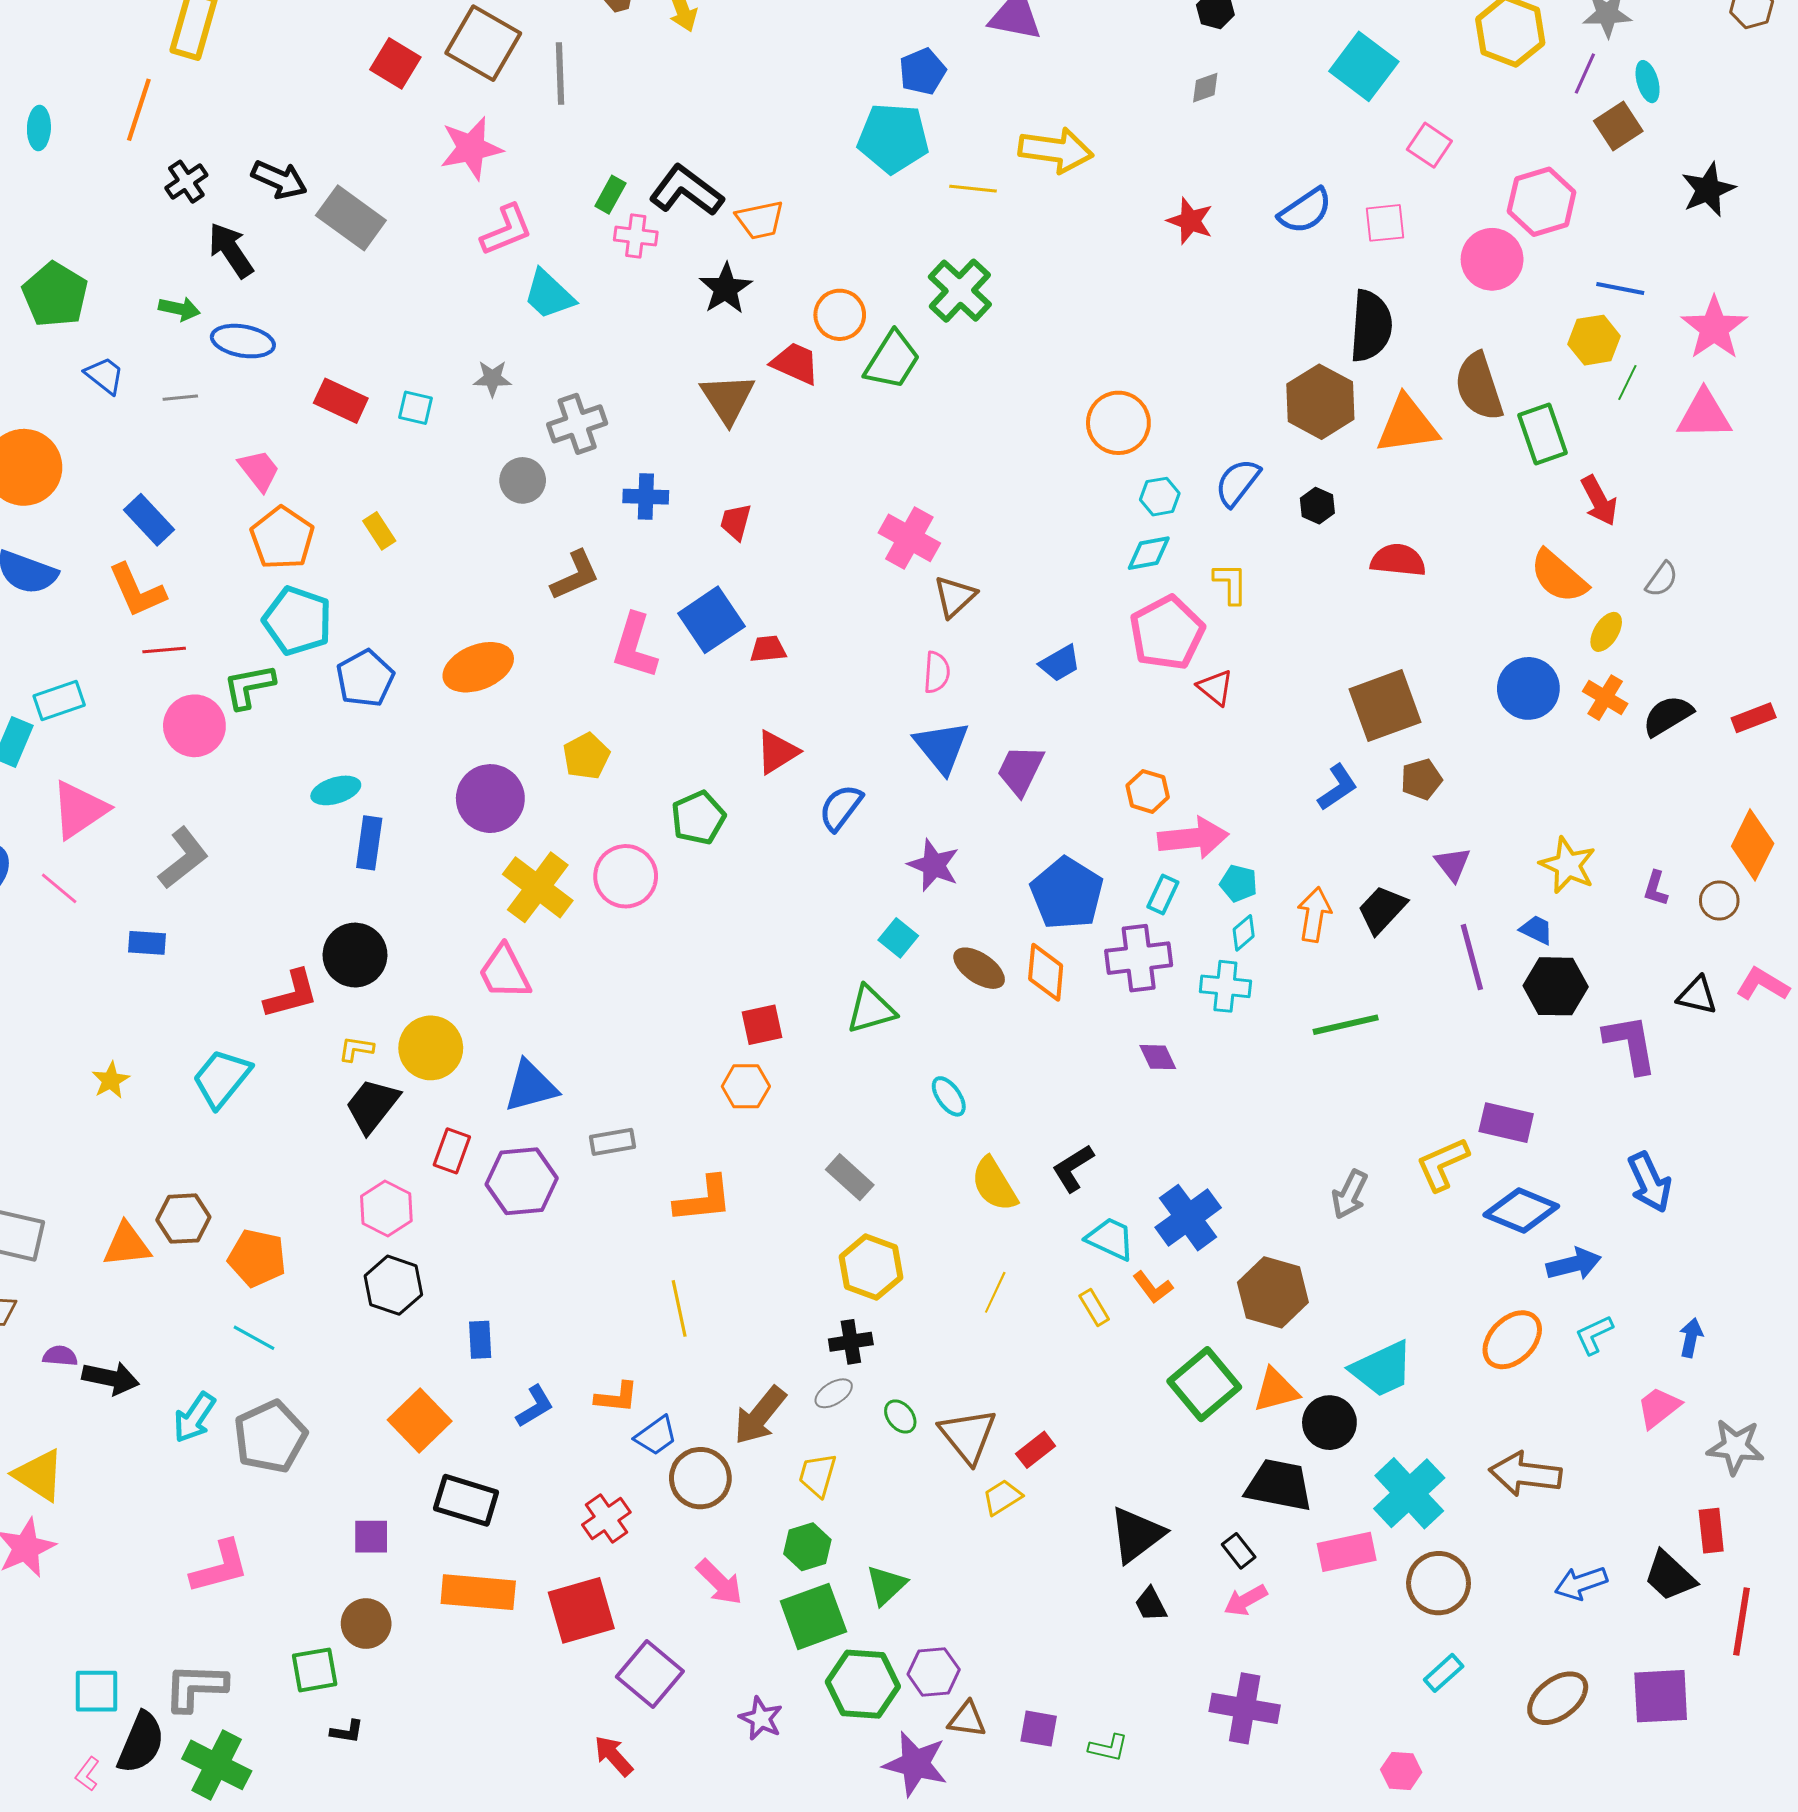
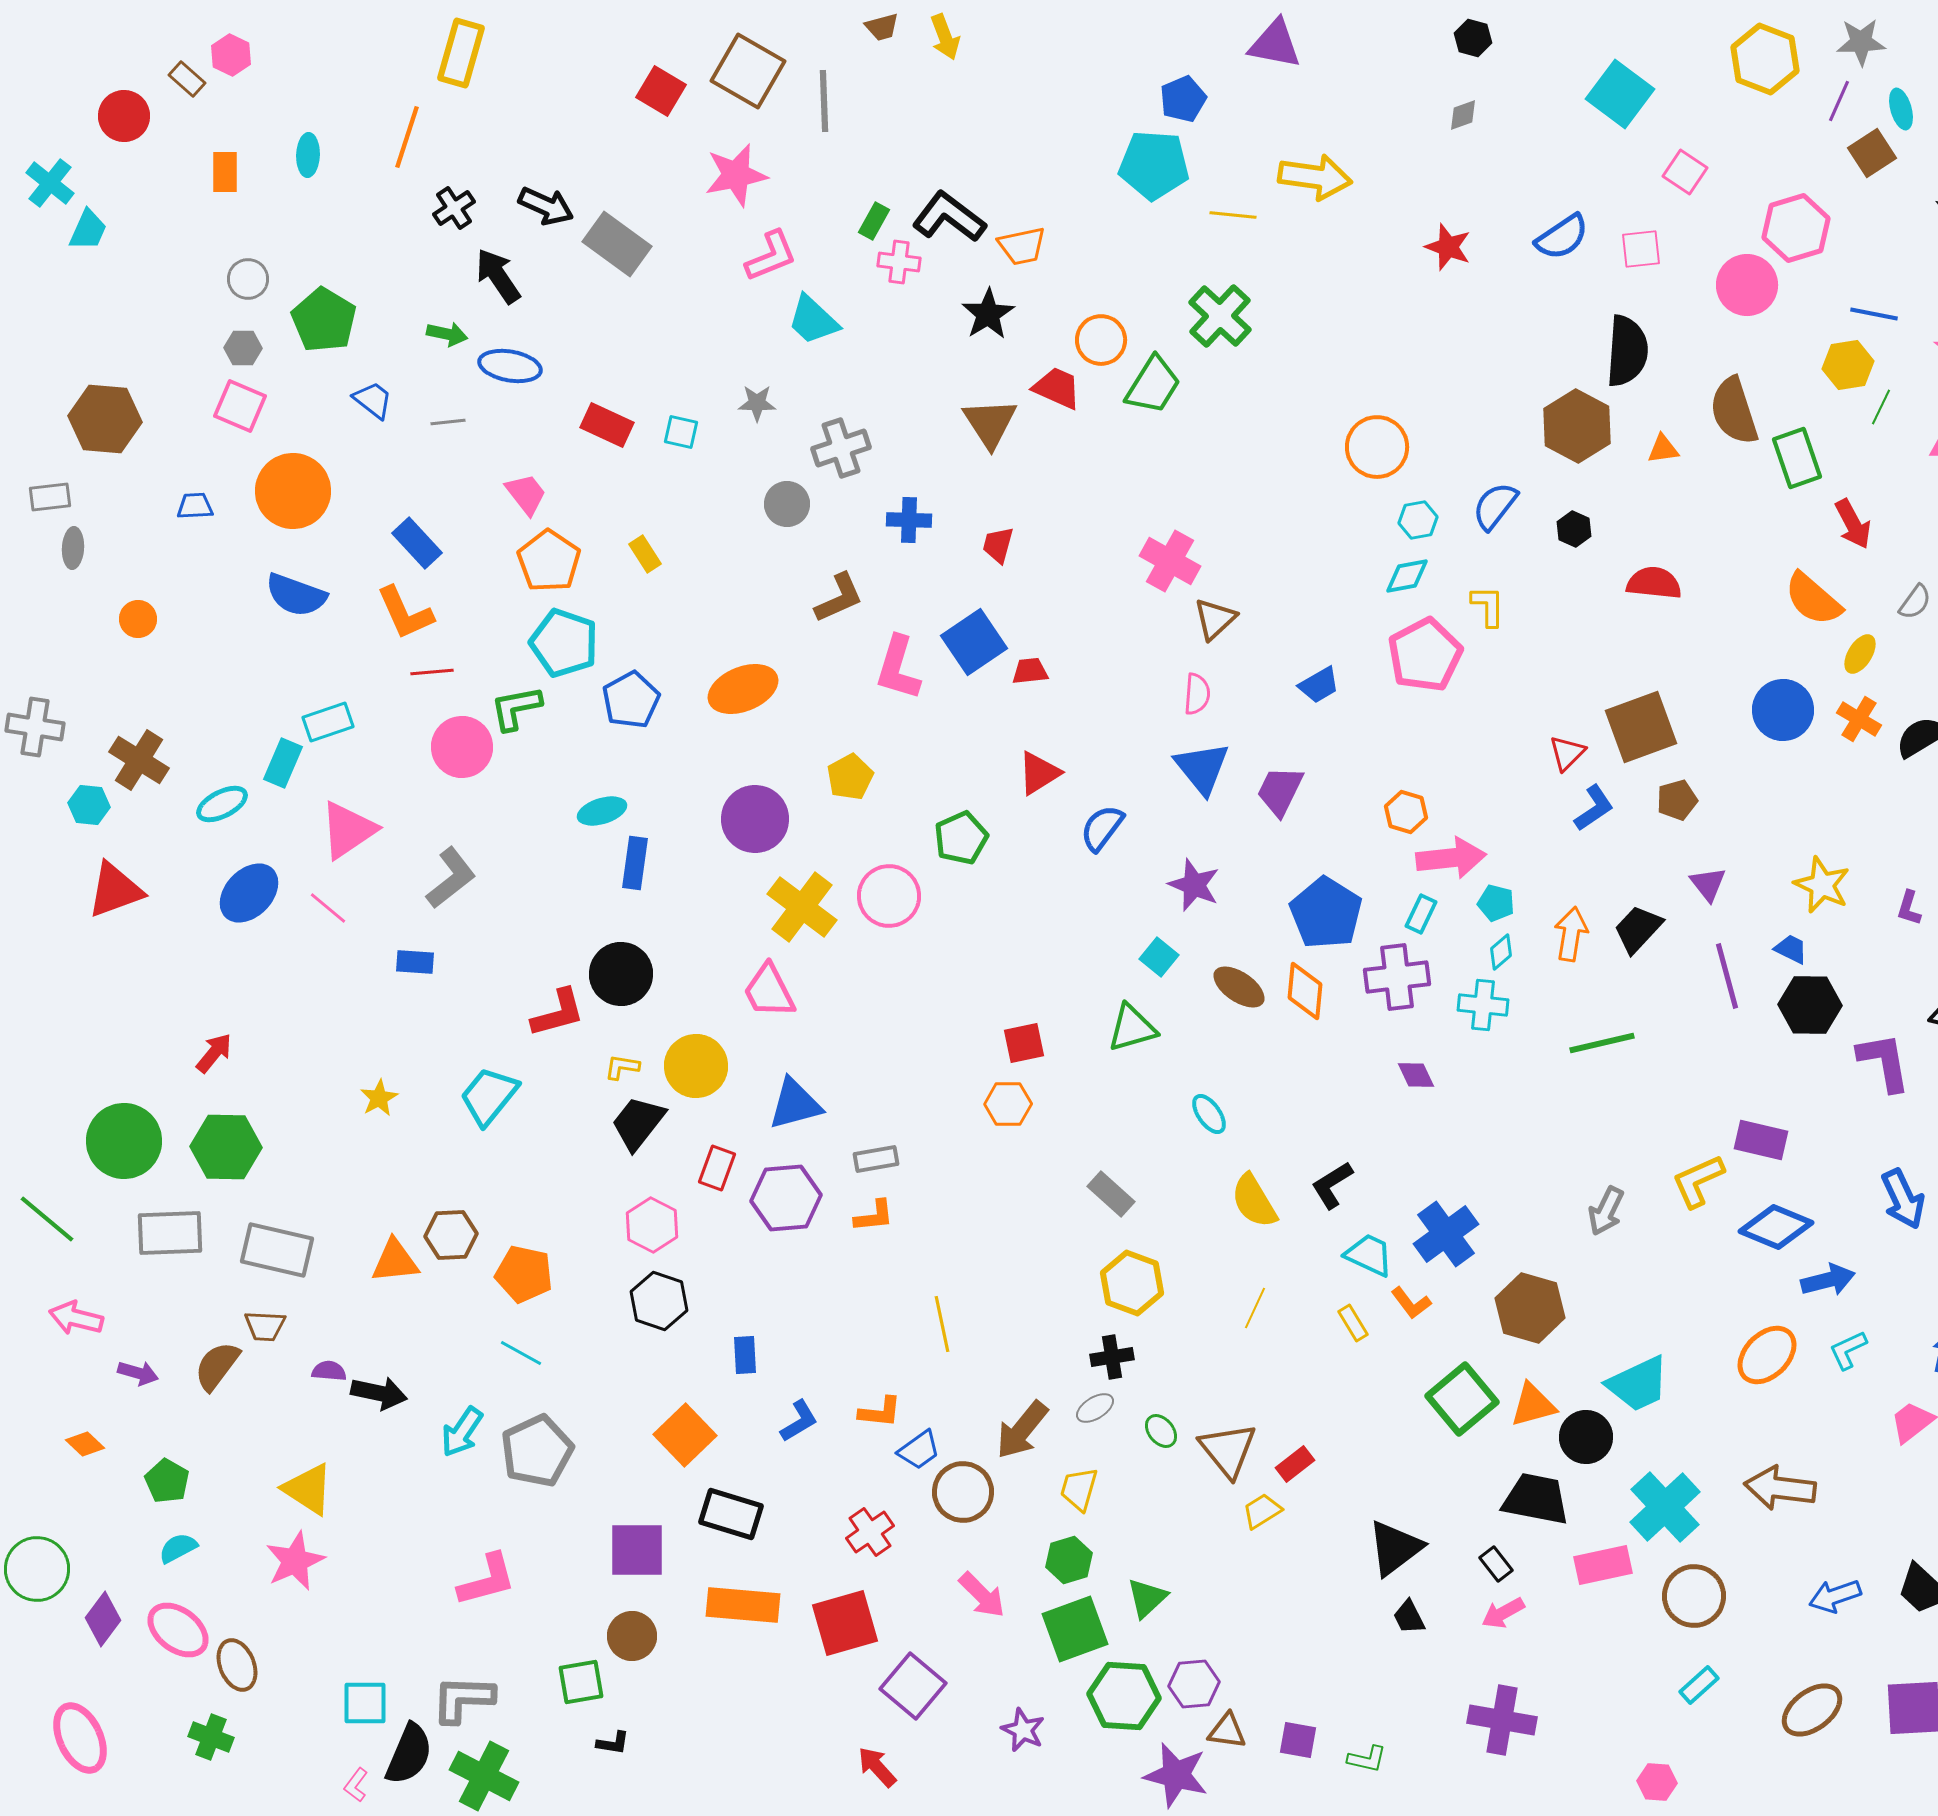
orange triangle: (1407, 425) -> (1663, 449), size x0.5
red triangle: (1215, 687) -> (1567, 753), moved, turned 36
orange L-shape: (703, 1199) -> (874, 1216), moved, size x0.7
purple square: (371, 1537) -> (637, 1550), size x1.6

